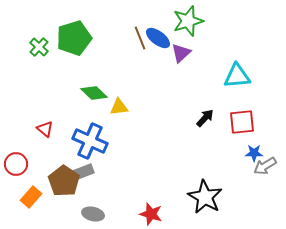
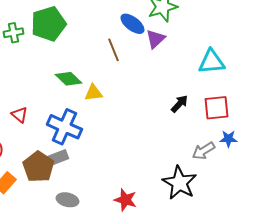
brown line: (140, 38) -> (113, 50), moved
green cross: (39, 47) -> (13, 33), turned 36
gray arrow: (265, 166) -> (203, 151), moved

